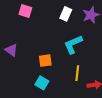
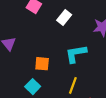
white rectangle: (66, 14) -> (64, 17), moved

